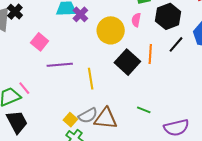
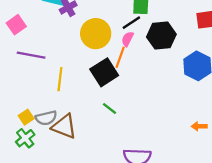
pink semicircle: (136, 20) -> (127, 39), moved
black line: (176, 44) -> (131, 23), moved
orange line: (150, 54) -> (120, 57), moved
green line: (144, 110) -> (110, 109), moved

